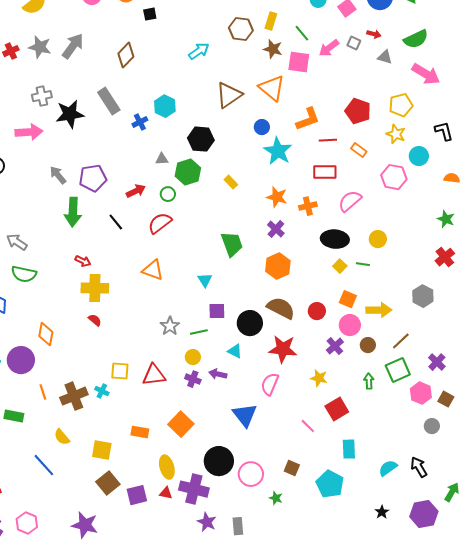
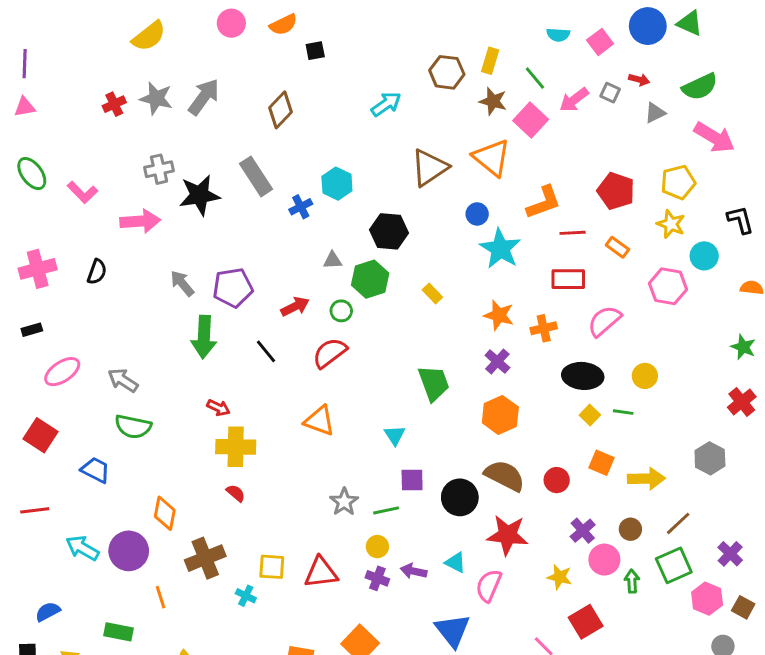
gray triangle: (385, 57) -> (655, 113), turned -42
pink square: (299, 62) -> (531, 120), turned 35
pink circle: (350, 325) -> (604, 560), moved
cyan triangle: (235, 351) -> (455, 562), moved
brown cross: (74, 396) -> (205, 558), moved

